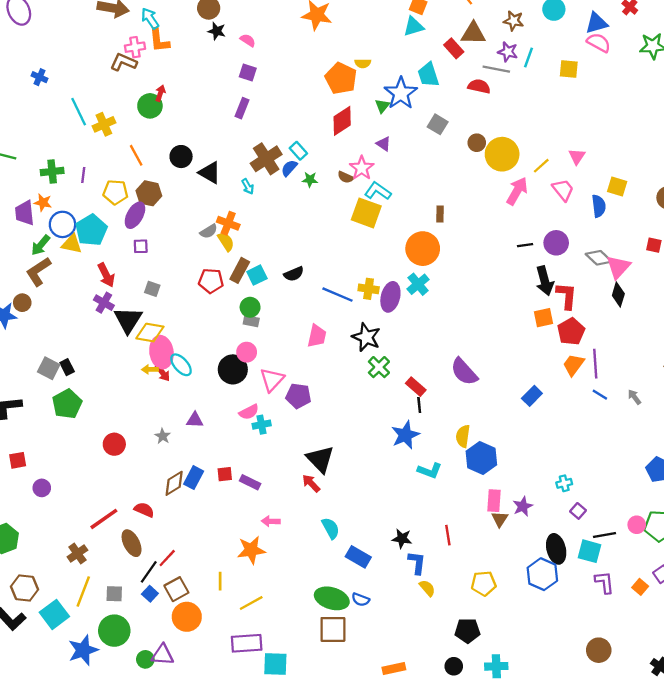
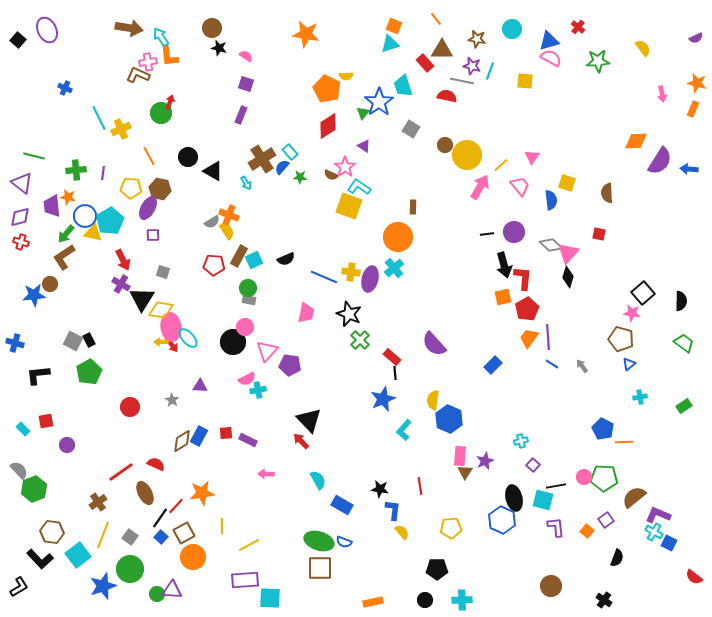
cyan L-shape: (430, 471) -> (404, 430), turned 110
orange star: (251, 550) -> (202, 493), moved
gray square: (114, 594) -> (130, 537), turned 35

